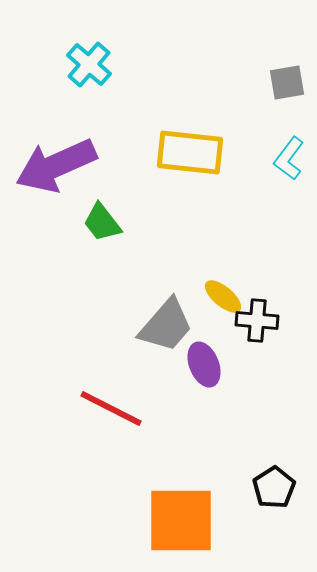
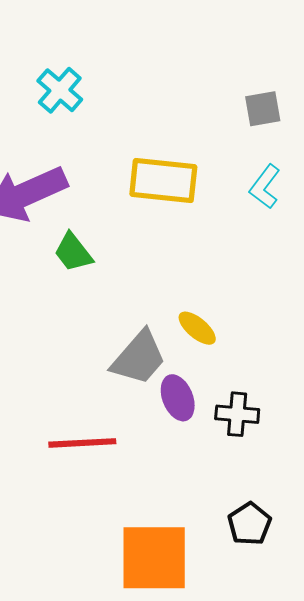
black cross: (257, 320) -> (237, 414), moved
red line: (111, 408) -> (82, 443), turned -30

